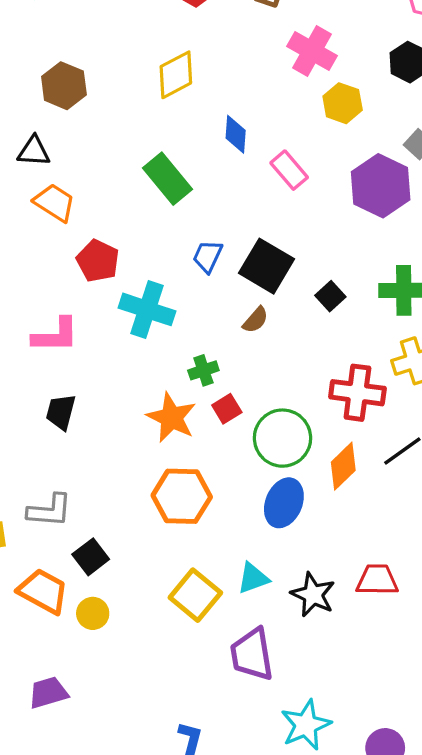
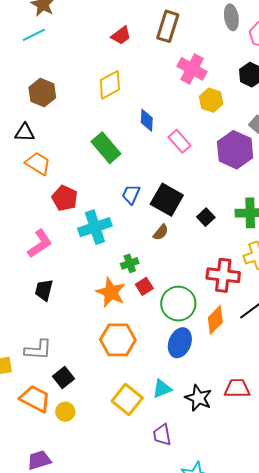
cyan cross: (147, 309) -> (95, 227), turned -36
pink L-shape: (55, 335) -> (40, 244), turned -32
purple trapezoid: (252, 654) -> (162, 435), size x0.7

